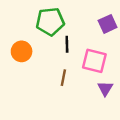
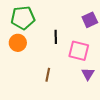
green pentagon: (50, 22) -> (23, 18), moved
brown line: (63, 78) -> (48, 75), moved

